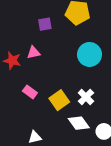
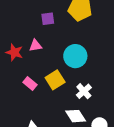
cyan circle: (90, 54) -> (75, 56), moved
yellow square: (59, 100) -> (55, 80), moved

